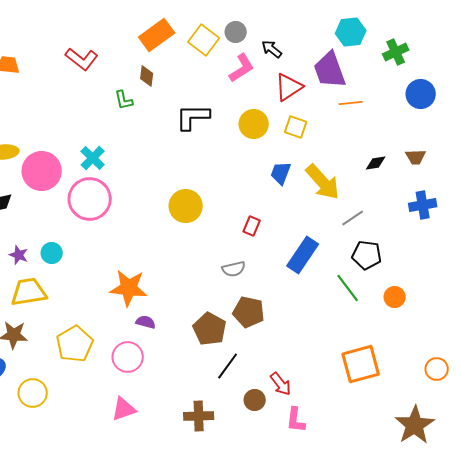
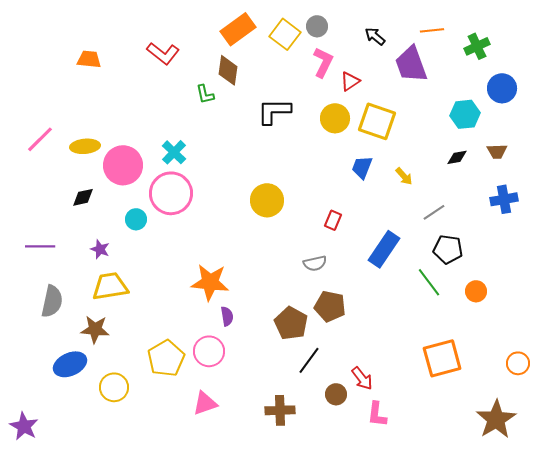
cyan hexagon: (351, 32) -> (465, 114), moved
black arrow: (272, 49) -> (375, 36), moved
pink L-shape: (242, 68) -> (323, 62), turned -32
brown diamond: (147, 76) -> (228, 70), size x1.4
red triangle: (289, 87) -> (350, 81), moved, size x0.7
orange line: (351, 103) -> (432, 30), moved
yellow square: (296, 127) -> (377, 121), size x1.6
yellow arrow: (323, 182) -> (404, 176), size x0.5
cyan circle: (52, 253) -> (136, 219), moved
purple semicircle: (146, 322) -> (227, 316), turned 66
yellow pentagon: (75, 344) -> (166, 358), moved

